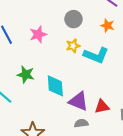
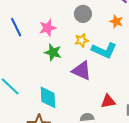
green star: (26, 75) -> (53, 52), moved
cyan diamond: (55, 86) -> (48, 97), moved
purple triangle: (78, 101) -> (82, 71), moved

